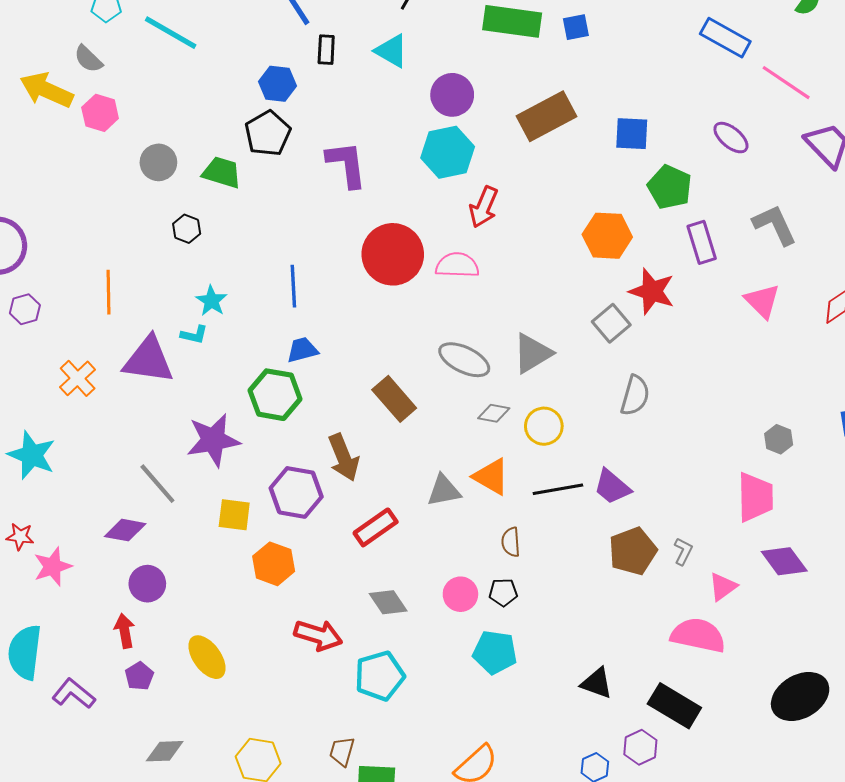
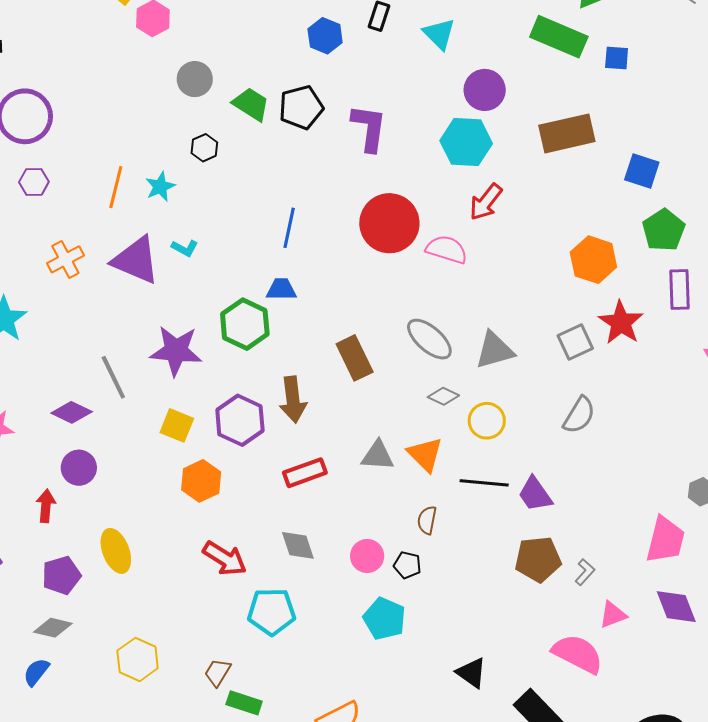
black pentagon: (268, 133) -> (301, 107), moved
cyan star: (211, 301) -> (160, 187), moved
purple pentagon: (139, 676) -> (61, 575), moved, size x1.4

